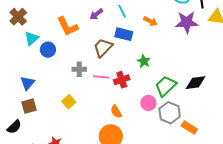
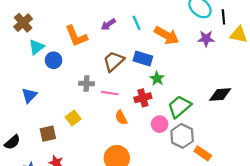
orange arrow: (150, 21) -> (167, 35), size x1.6
purple star: (187, 22) -> (206, 39), size x0.7
blue rectangle: (124, 34) -> (143, 59), moved
red cross: (122, 80) -> (143, 98), moved
black diamond: (195, 83) -> (220, 95), moved
brown square: (29, 106) -> (48, 134), moved
orange semicircle: (116, 112) -> (121, 118), moved

